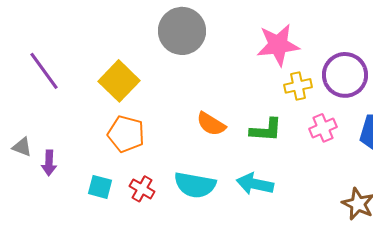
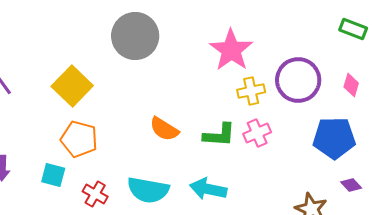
pink star: (278, 45) -> (231, 50), turned -30
pink cross: (323, 128) -> (257, 133), moved
cyan square: (100, 187) -> (53, 175), moved

